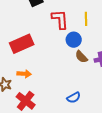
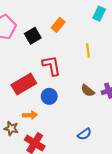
red L-shape: (60, 19) -> (52, 66), moved
blue circle: (74, 40) -> (49, 96), moved

